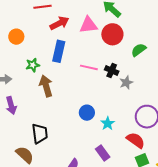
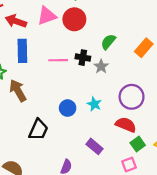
red arrow: (59, 23) -> (16, 21), turned -120
green semicircle: (139, 50) -> (108, 42), moved
cyan star: (108, 123) -> (94, 104), moved
black trapezoid: (40, 134) -> (38, 130), moved, turned 45

